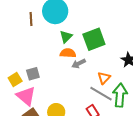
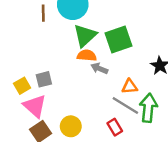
green triangle: (66, 37) -> (85, 36), size x1.5
gray arrow: (79, 64) -> (99, 68), turned 48
orange triangle: (104, 78) -> (130, 87), turned 40

